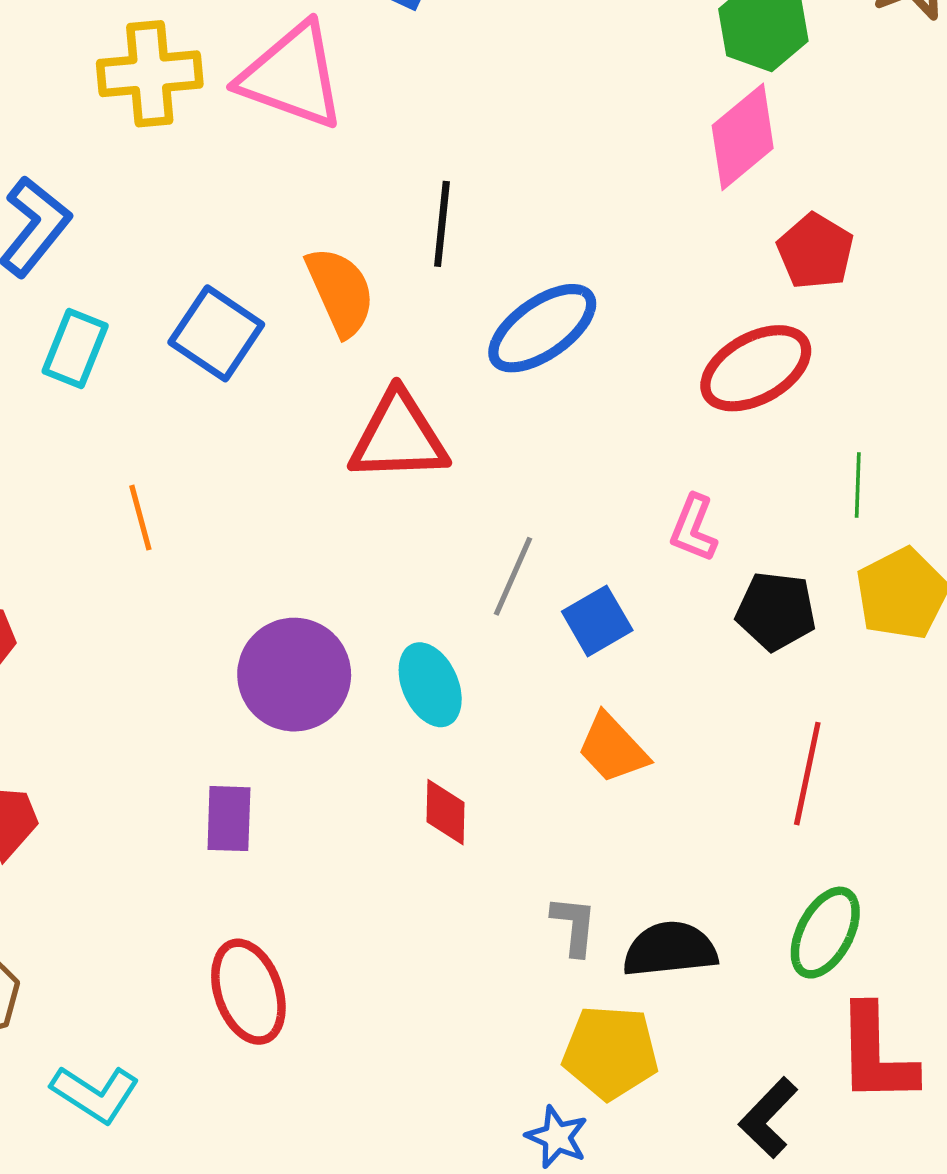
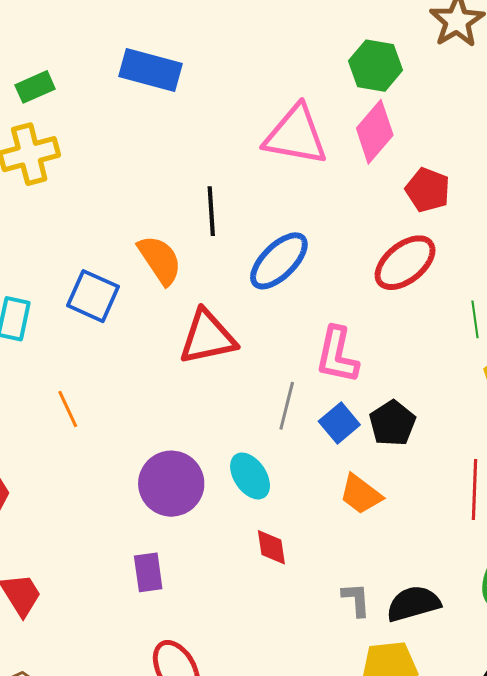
pink triangle: (292, 76) -> (296, 135), moved
pink L-shape: (694, 528) -> (337, 355), moved, size x1.5
black pentagon: (776, 611) -> (392, 423), moved, turned -30

